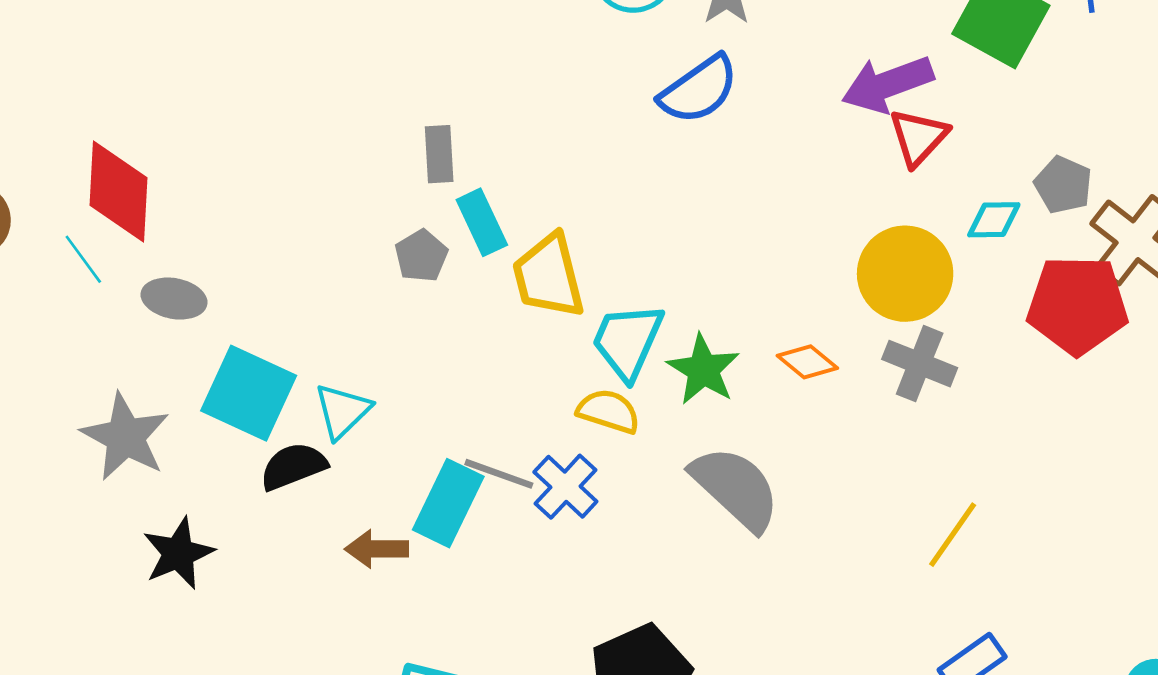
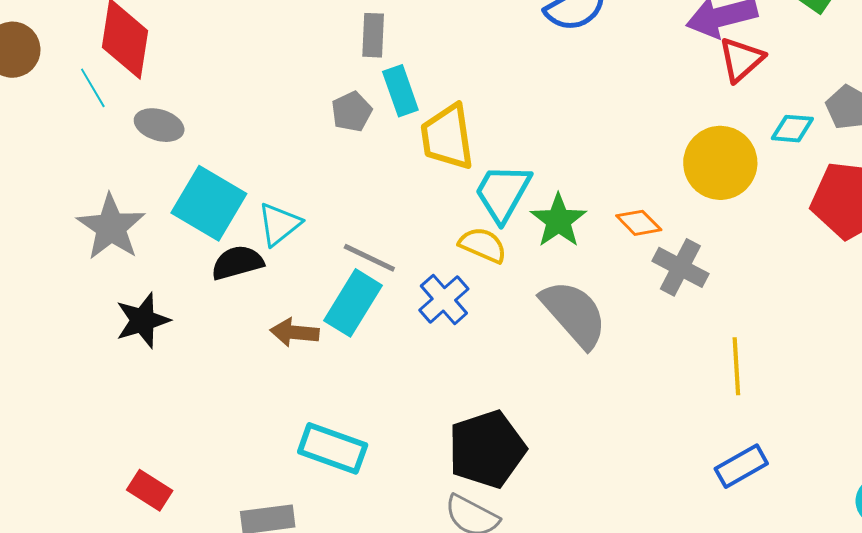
gray cross: (920, 364) -> (680, 267), moved
gray line: (499, 474) -> (369, 258), moved
yellow line: (953, 535) -> (736, 366), turned -44

